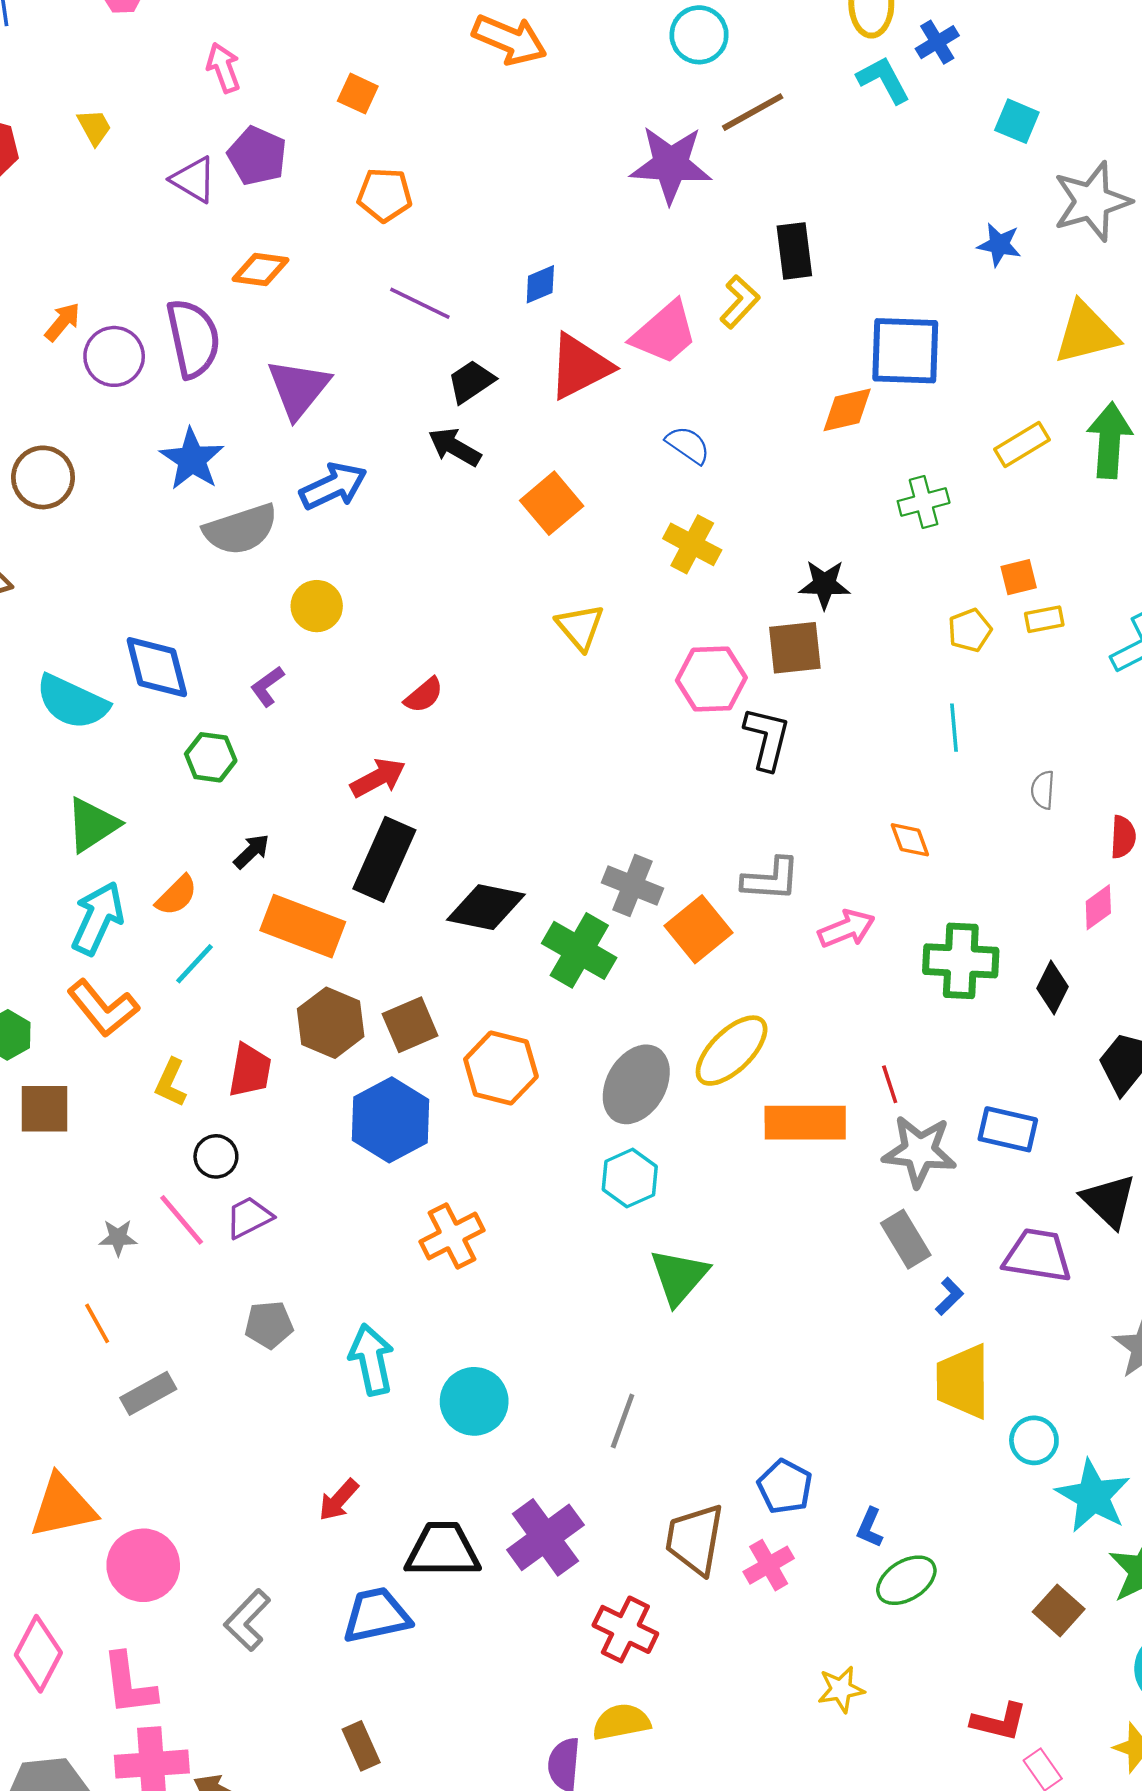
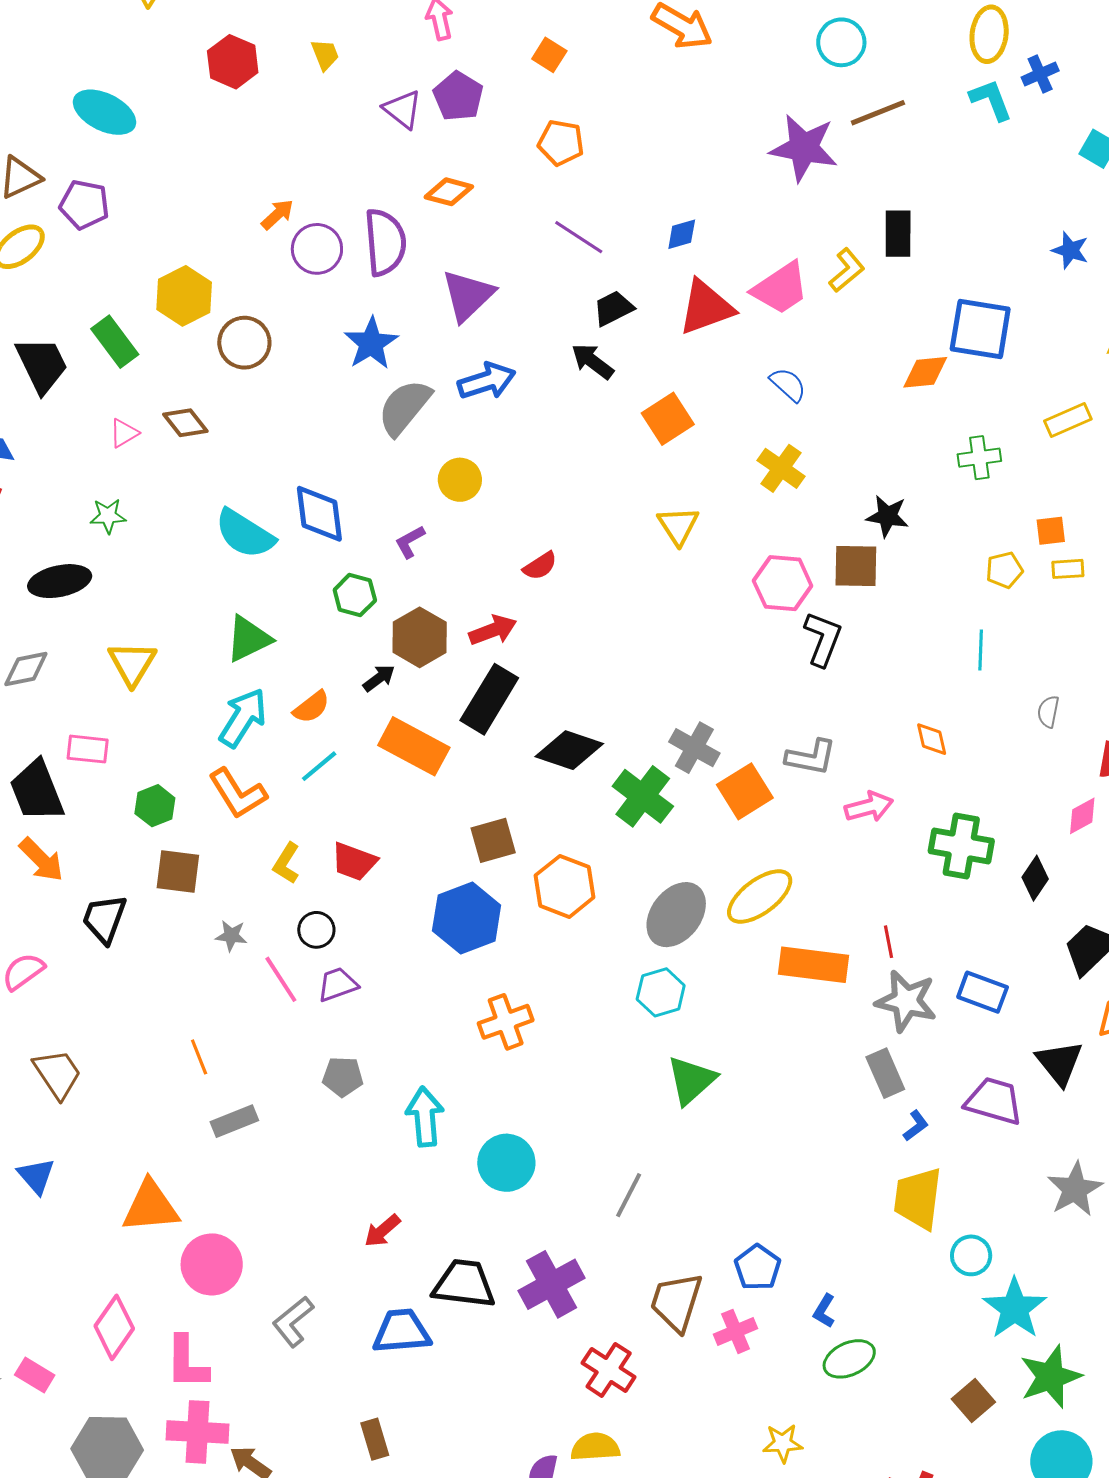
gray semicircle: (241, 529) -> (404, 407), turned 140
brown hexagon: (331, 1023) -> (420, 637), moved
red trapezoid: (250, 1070) -> (354, 862), turned 93
gray star: (118, 1238) -> (231, 936), moved

